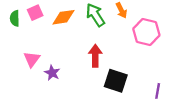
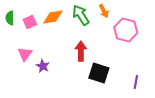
pink square: (35, 13) -> (30, 22), moved

